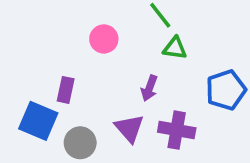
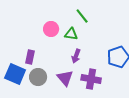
green triangle: (175, 48) -> (71, 34), moved
gray circle: (80, 143) -> (38, 77), moved

